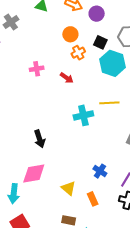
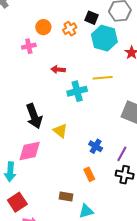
orange circle: (70, 34) -> (43, 27), moved
red arrow: (67, 78) -> (58, 70), moved, turned 152
black arrow: (39, 139) -> (34, 116), size x1.4
yellow triangle: (68, 188) -> (60, 131), moved

